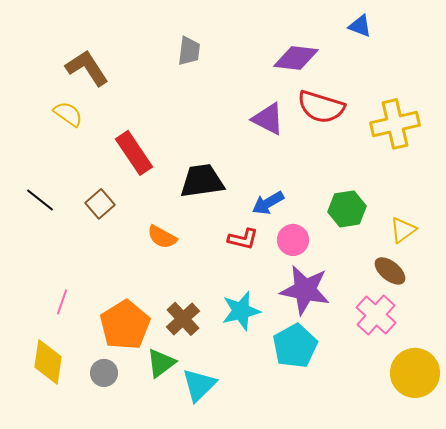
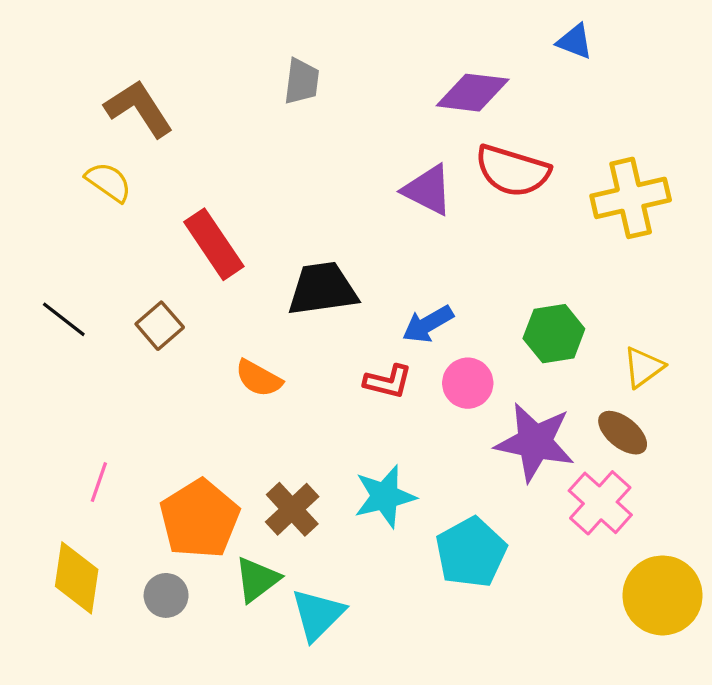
purple star: (305, 290) -> (535, 442), moved

